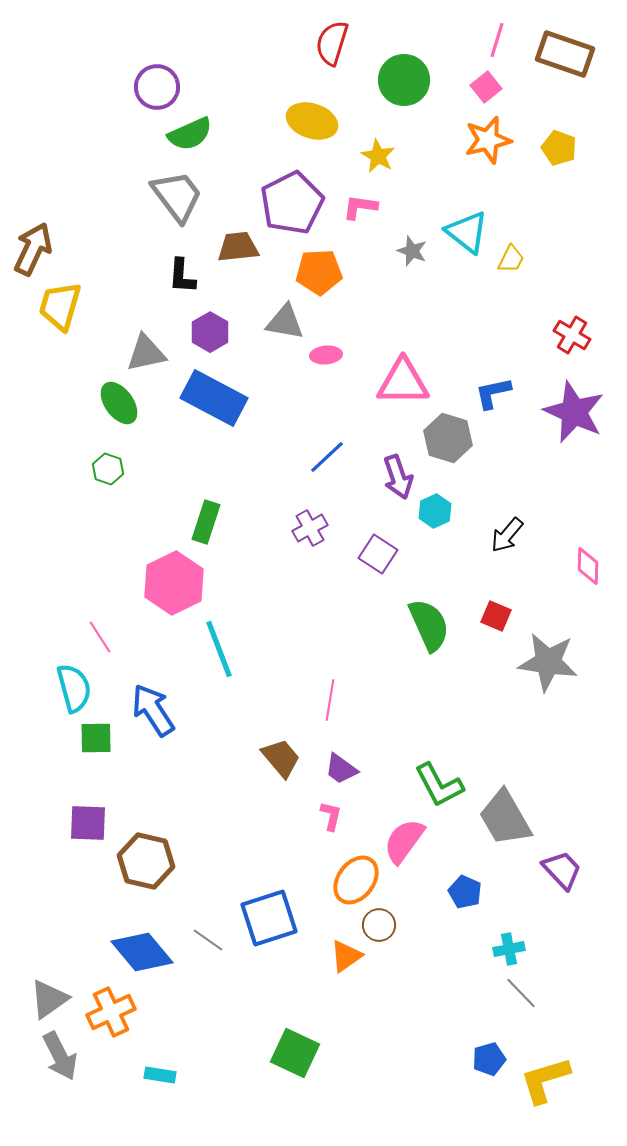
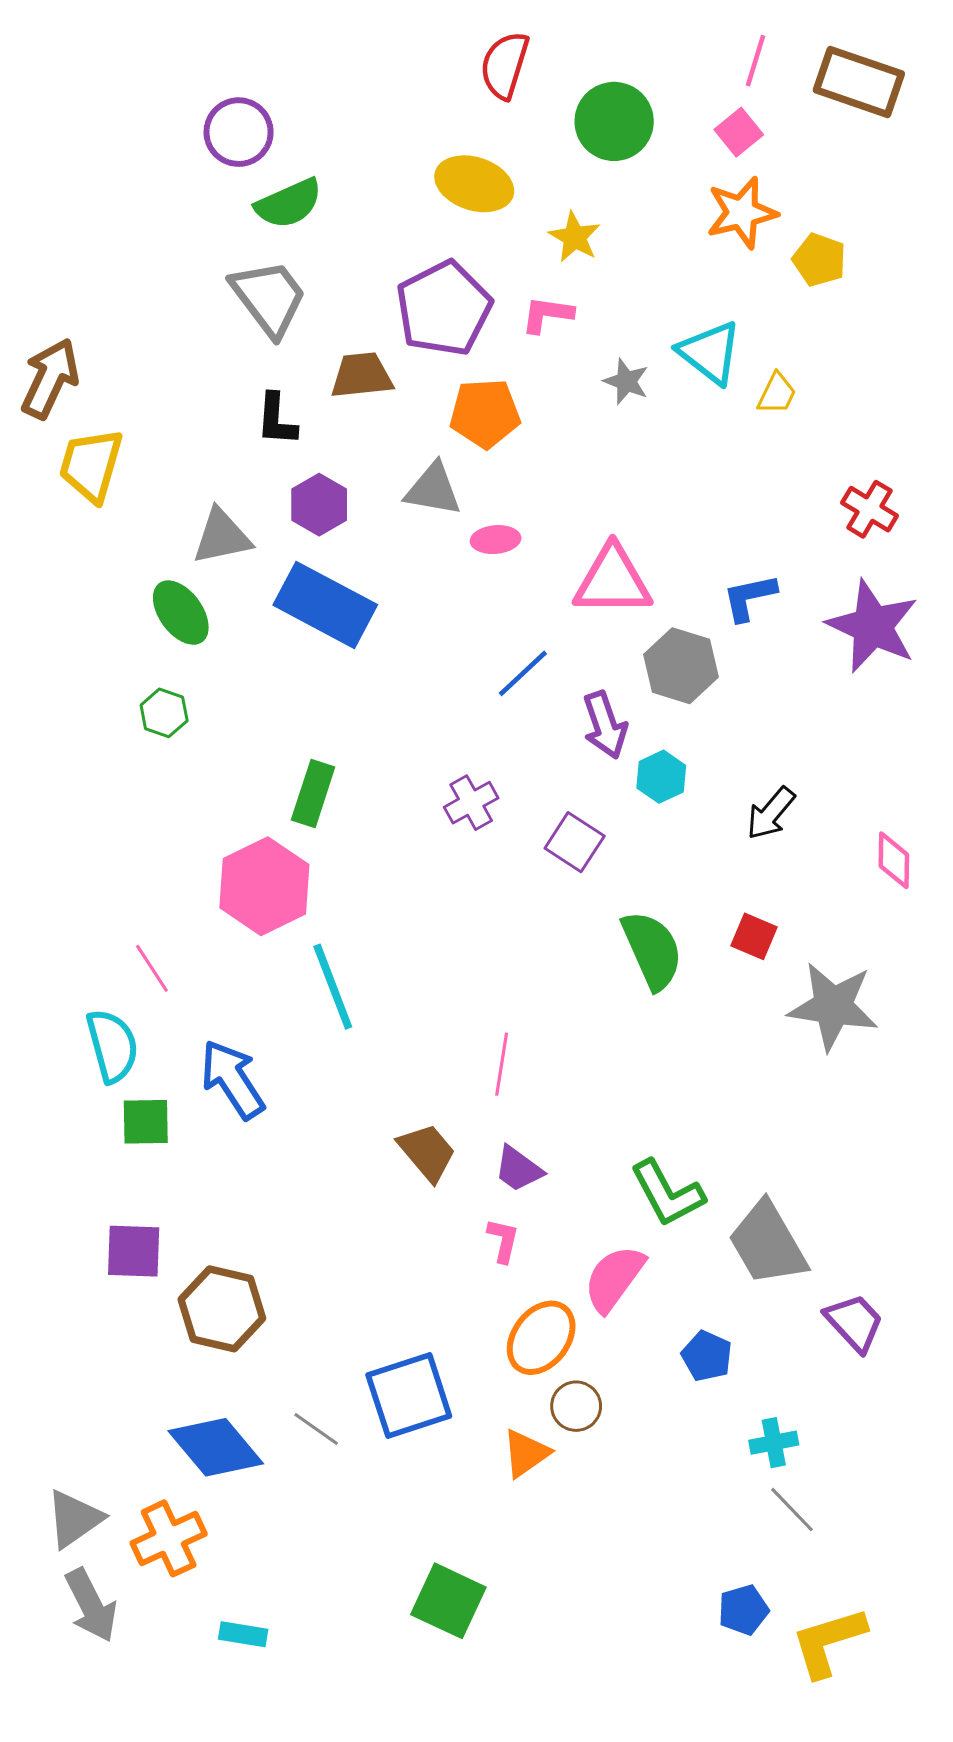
yellow pentagon: (559, 148) -> (819, 260), moved
blue line: (327, 457) -> (523, 673), moved

